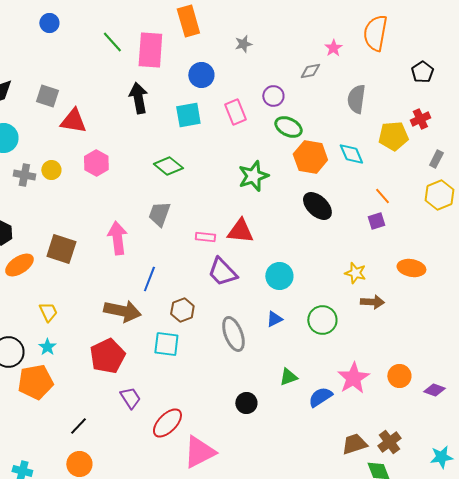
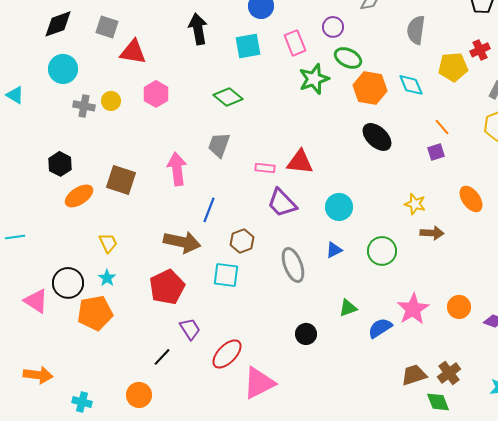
green star: (253, 176) -> (314, 79), moved
orange ellipse: (411, 268) -> (471, 199), turned 44
black line: (78, 426) -> (162, 357), moved

